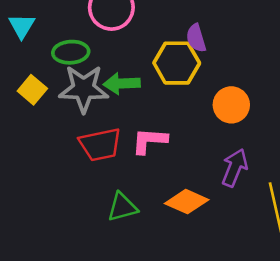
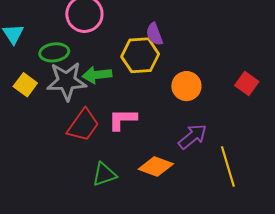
red trapezoid: (100, 144) -> (83, 125), turned -39
purple arrow: (235, 168) -> (193, 136), turned 32

